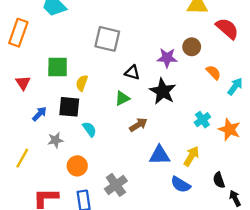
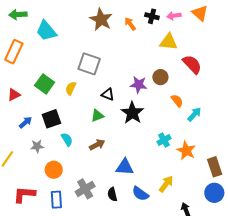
green square: (58, 67) -> (45, 84), turned 30
red triangle: (23, 83) -> (14, 95), turned 32
yellow semicircle: (82, 83) -> (71, 88), moved
black square: (69, 107) -> (51, 119), turned -30
brown arrow: (138, 125) -> (97, 145), moved
yellow arrow: (191, 156) -> (166, 184), moved
black semicircle: (219, 180) -> (112, 194), moved

